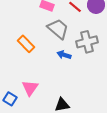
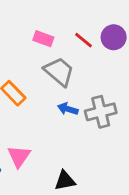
gray cross: (87, 42) -> (101, 112), moved

